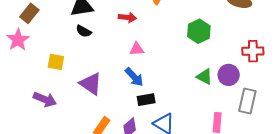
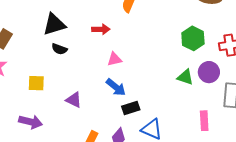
green hexagon: (199, 31) -> (193, 38), moved
purple triangle: (91, 84) -> (74, 100), size x0.7

